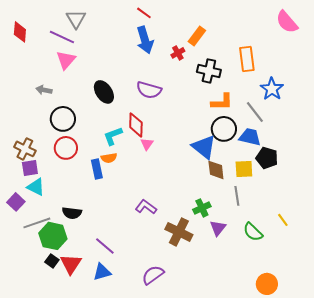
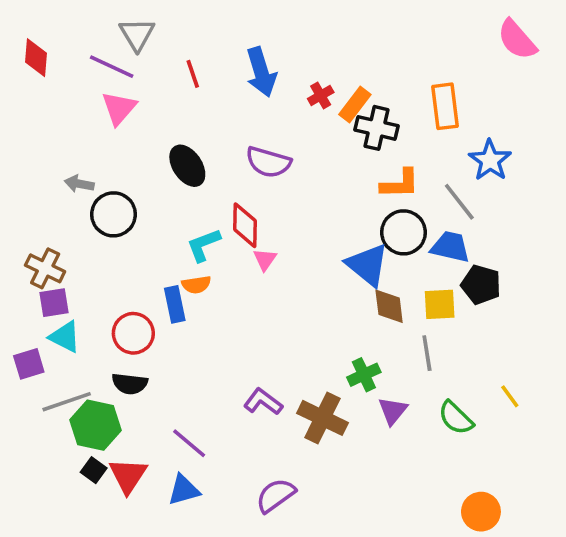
red line: (144, 13) -> (193, 74), moved, turned 35
orange rectangle: (197, 36) -> (355, 104), moved
gray arrow: (44, 90) -> (79, 184), moved
red circle: (66, 148) -> (133, 333), moved
purple square: (16, 202) -> (29, 364), turned 30
purple L-shape: (146, 207) -> (263, 402), moved

